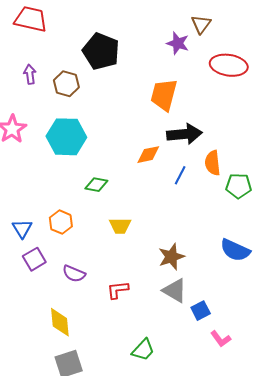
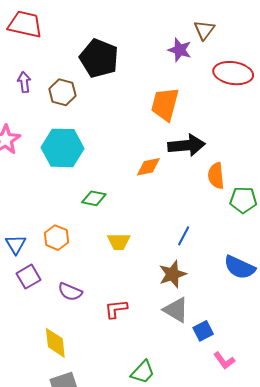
blue line: (180, 175) -> (184, 236), moved

